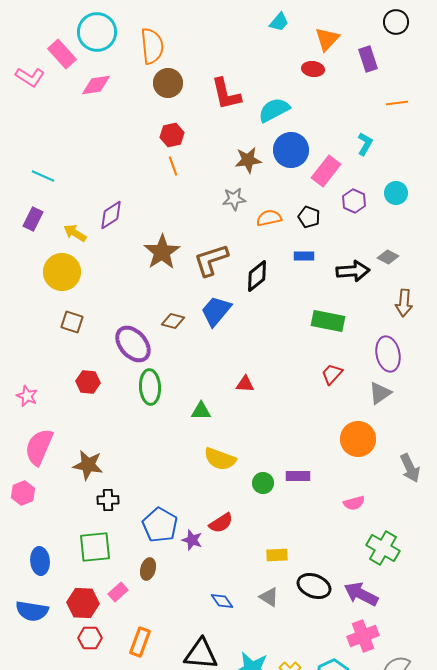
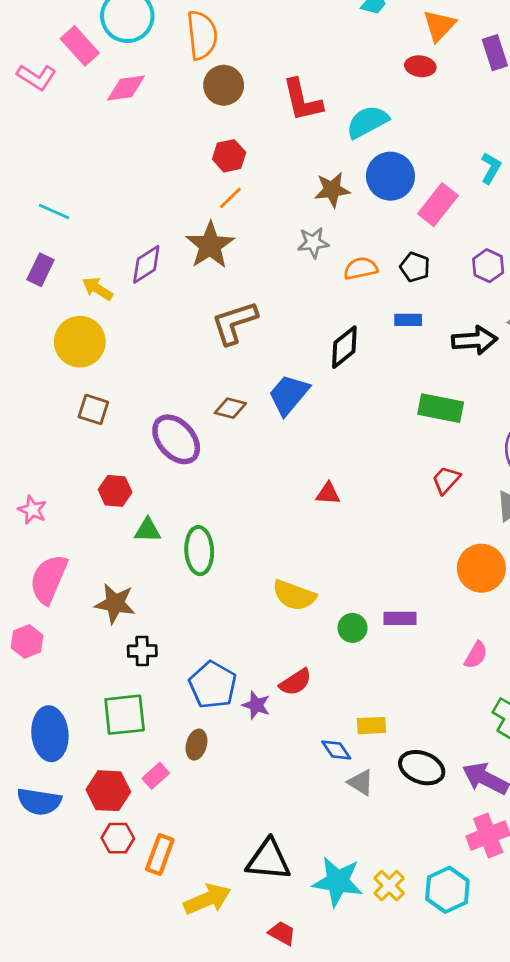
orange line: (173, 166) -> (230, 198), turned 66
purple hexagon: (354, 201) -> (488, 266), moved
brown star: (162, 252) -> (210, 245), moved
brown L-shape: (211, 260) -> (234, 323), moved
green ellipse: (150, 387) -> (199, 551), moved
green triangle: (201, 411) -> (148, 530), moved
pink semicircle: (354, 503) -> (476, 655), turned -45
blue ellipse: (40, 561) -> (50, 734), size x1.4
blue diamond: (222, 601) -> (336, 750), moved
orange rectangle: (140, 642) -> (160, 854), moved

